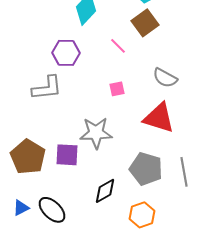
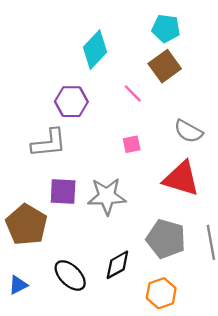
purple square: (67, 155) -> (63, 192), moved
black ellipse: (52, 210) -> (70, 275), moved

